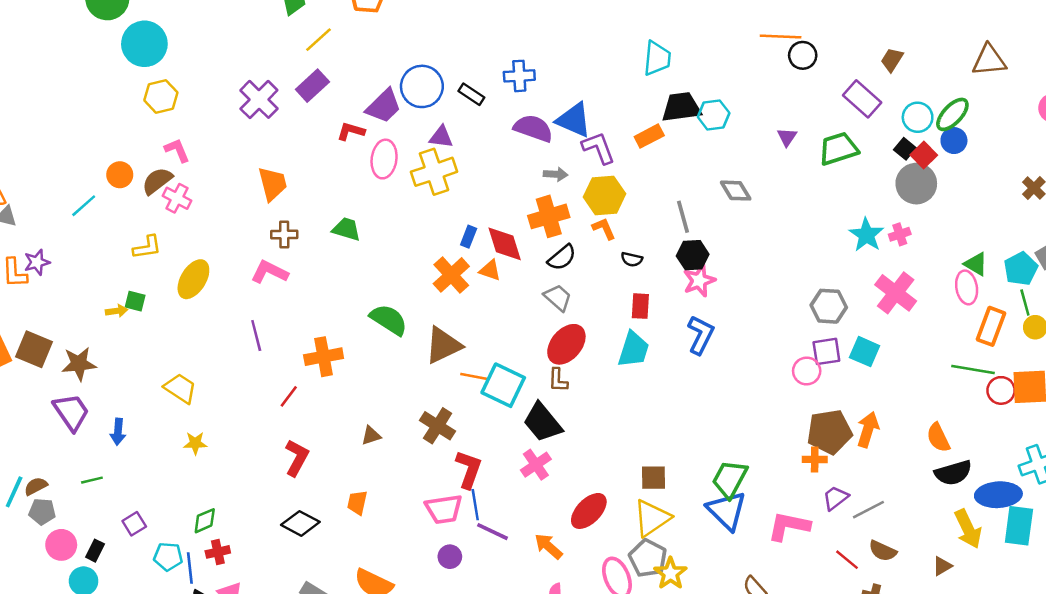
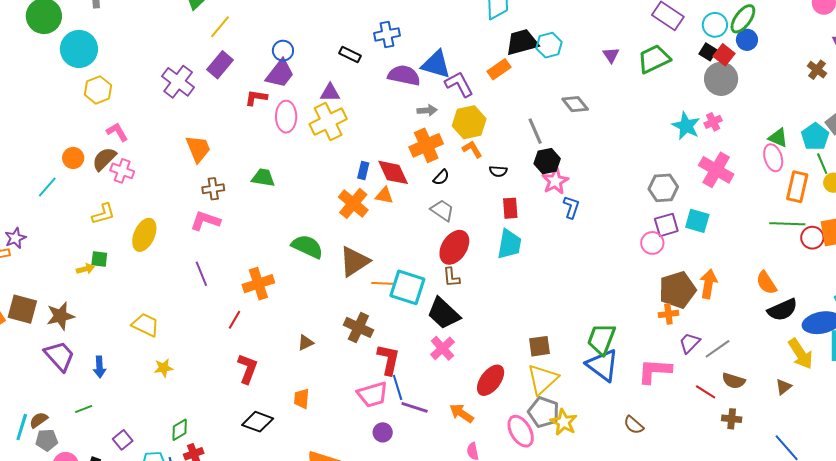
blue circle: (422, 86) -> (283, 51), moved, size x0.6
black semicircle: (562, 258) -> (441, 177), size x0.7
blue L-shape: (701, 335) -> (571, 207), moved, size x0.7

